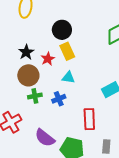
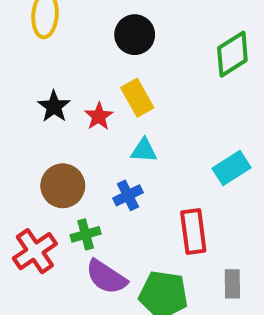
black circle: (62, 30) -> (135, 35), moved
brown circle: (28, 75) -> (63, 186), moved
green cross: (35, 96) -> (86, 234), moved

